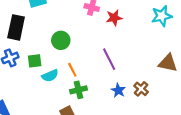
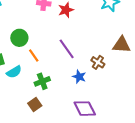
orange line: (72, 70) -> (34, 56), moved
brown cross: (141, 89) -> (98, 62), moved

